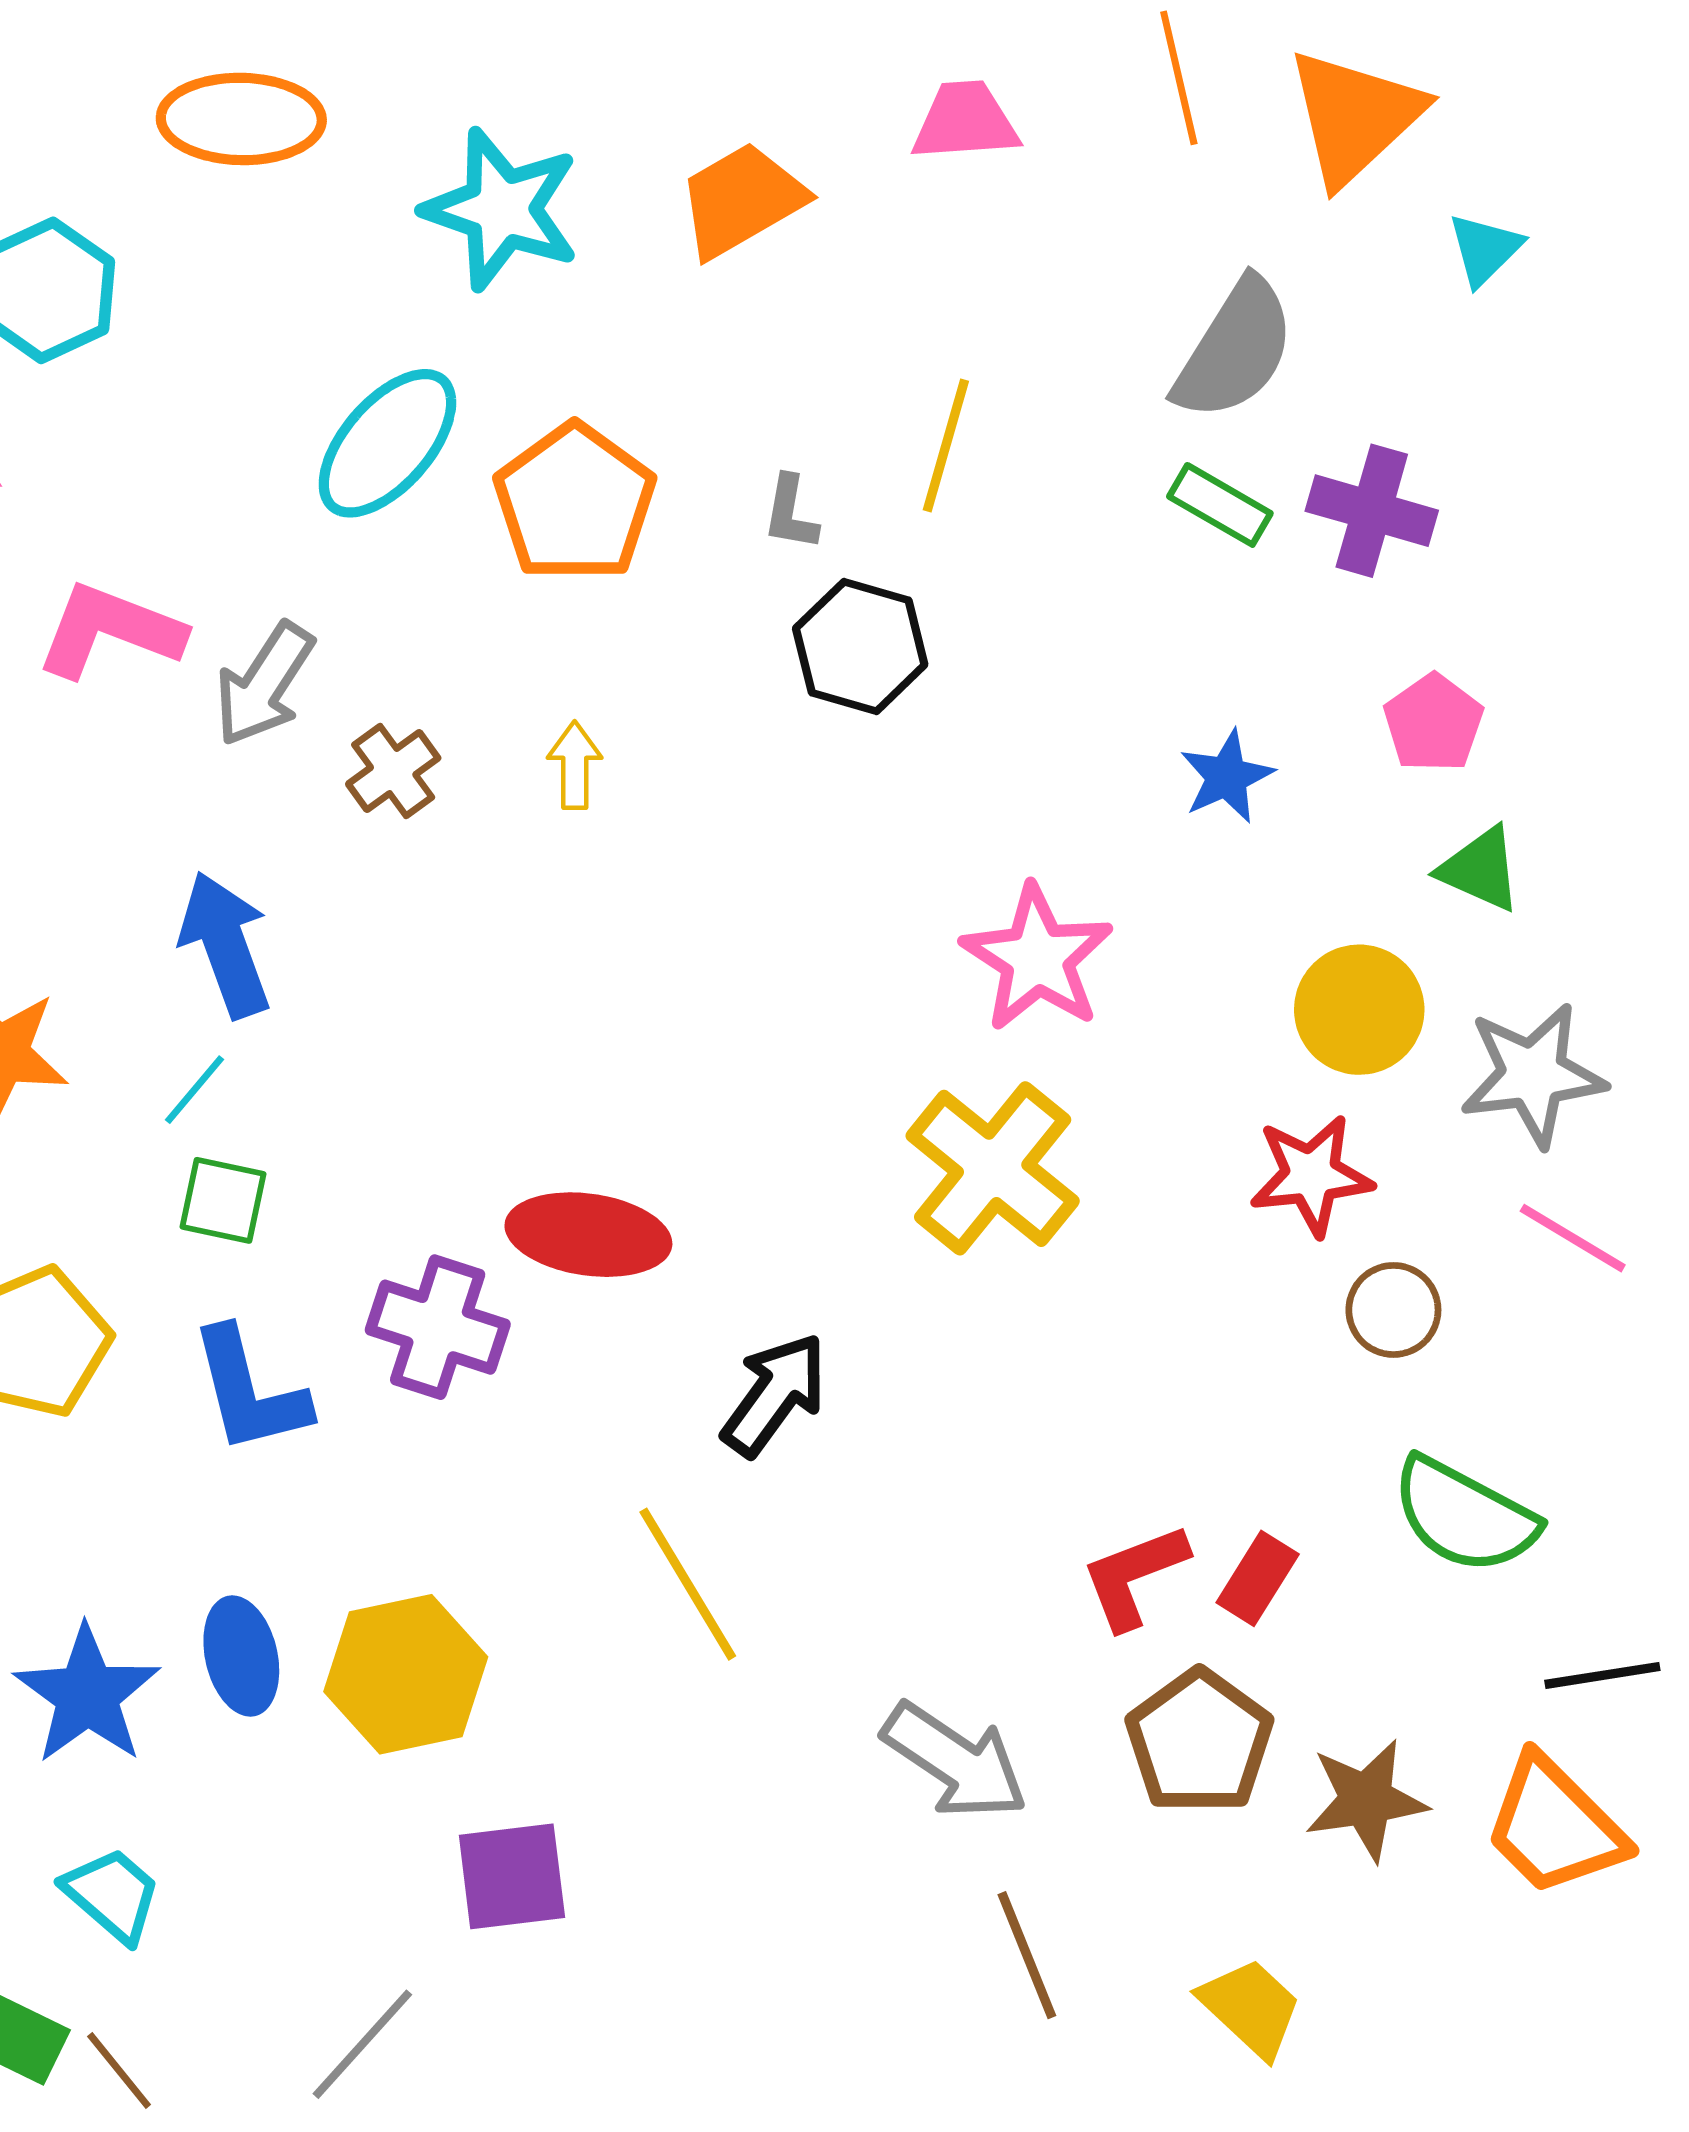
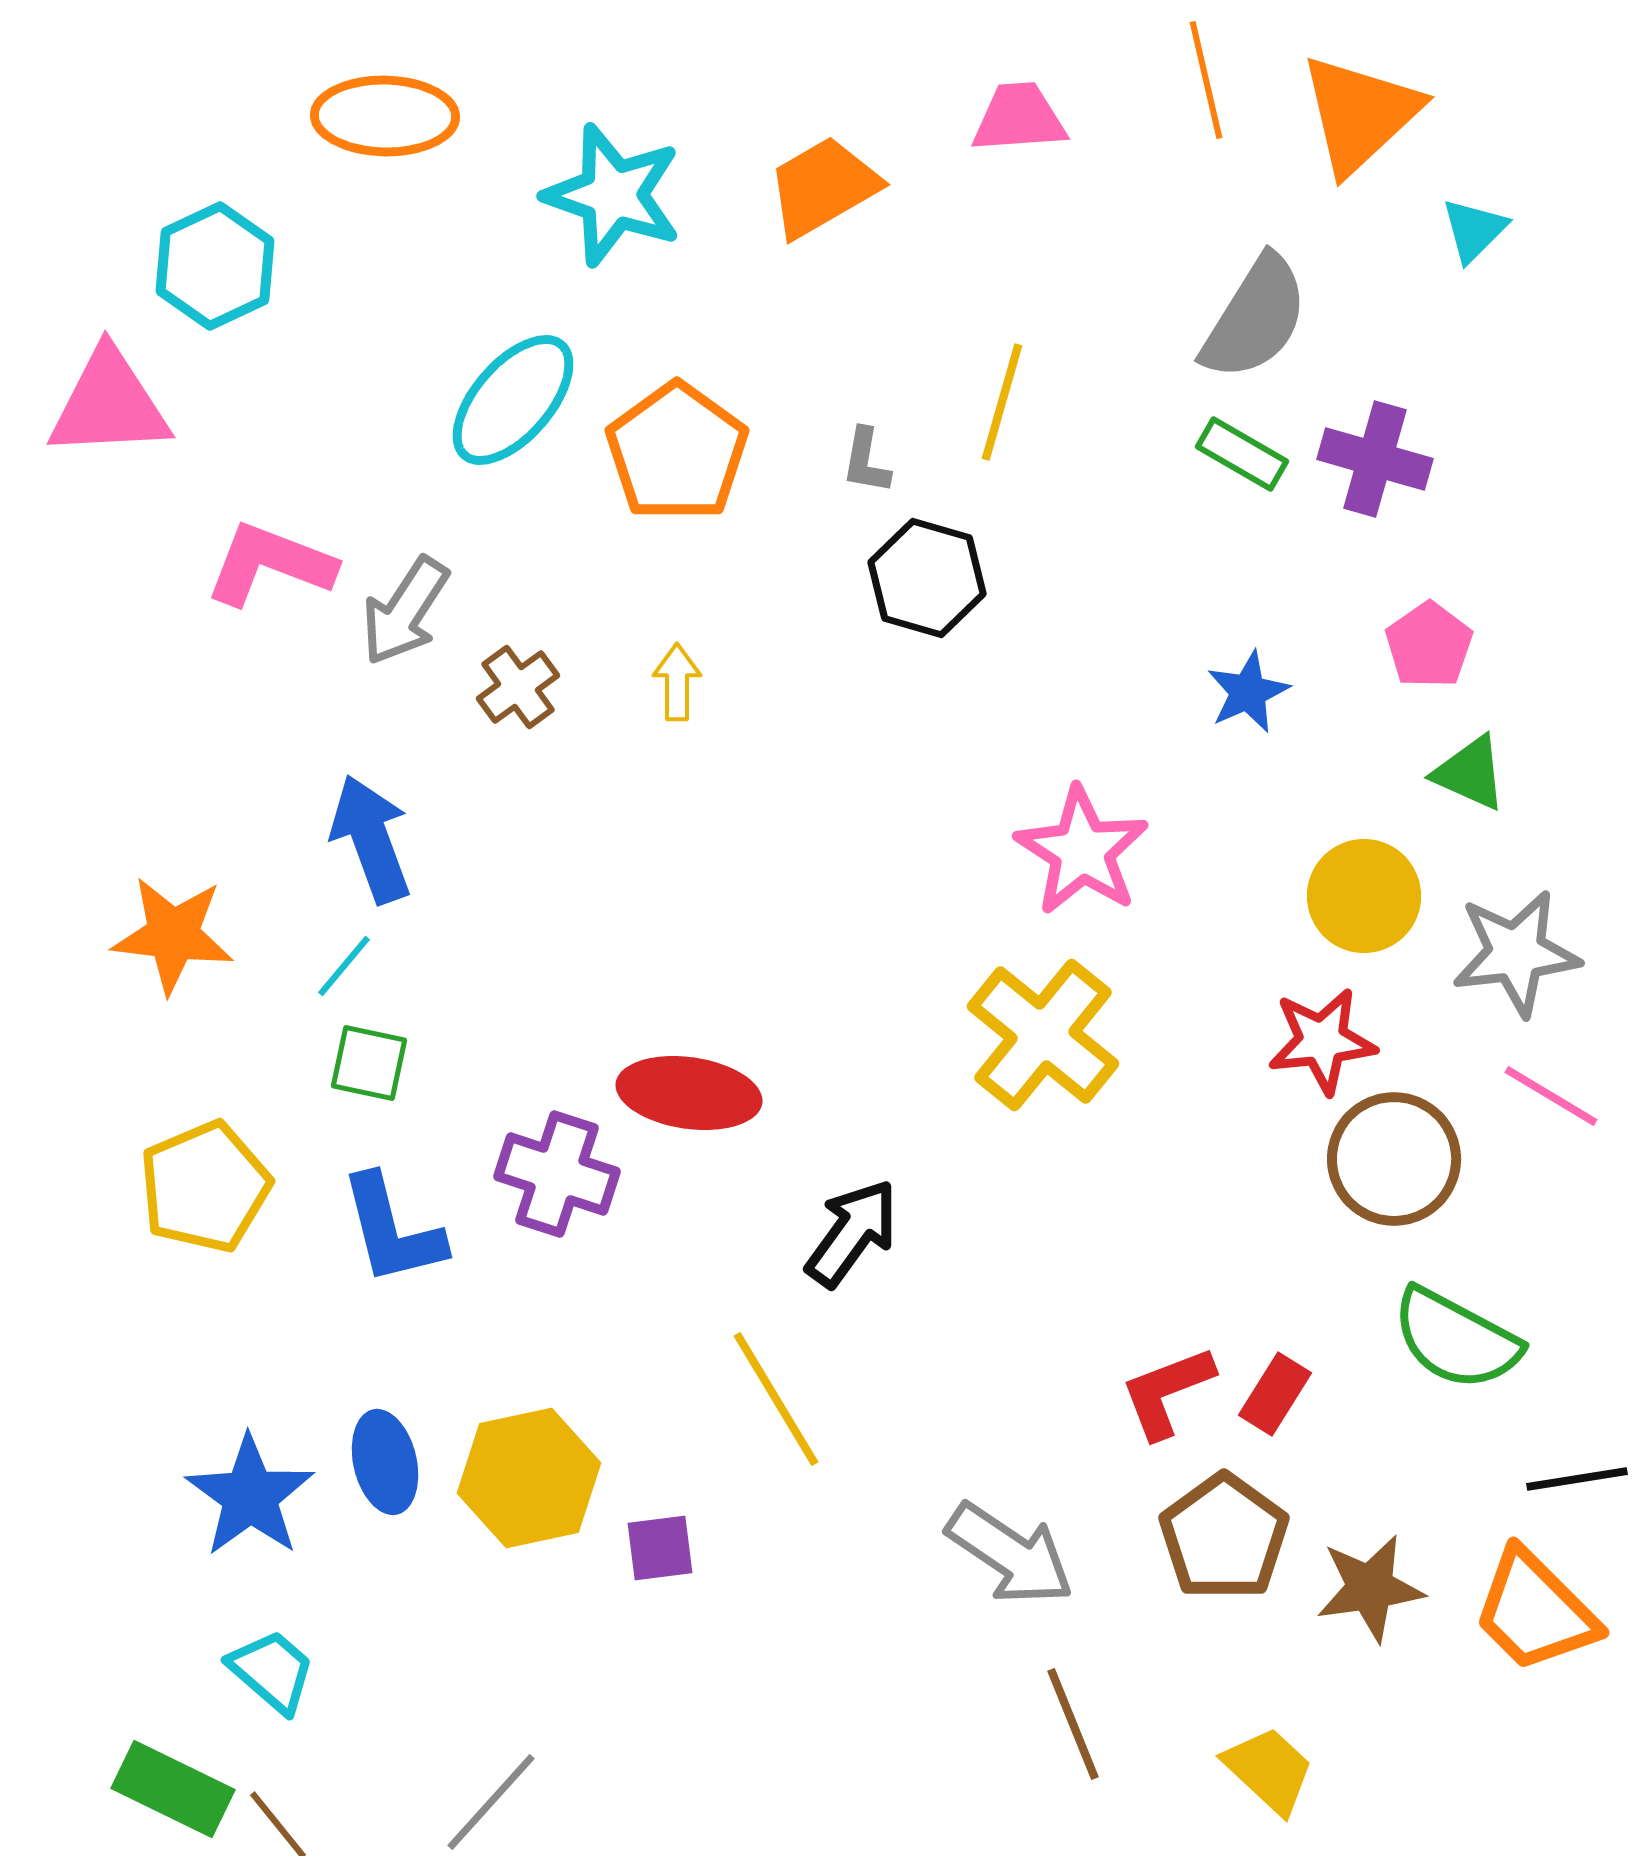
brown circle: (1393, 1310) -> (1394, 1159), size x1.6
purple square: (512, 1876) -> (660, 1548), moved, size x0.7

